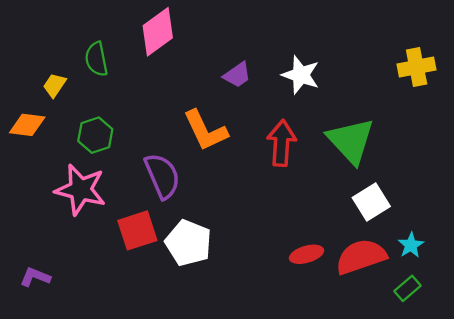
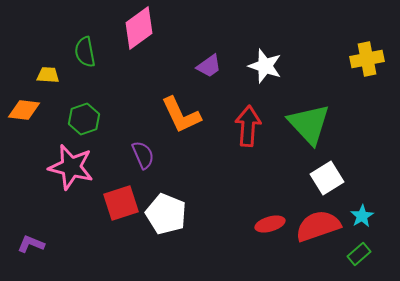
yellow trapezoid: (54, 85) -> (48, 75), turned 60
purple semicircle: (162, 176) -> (143, 155), size x0.7

